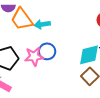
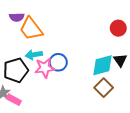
cyan arrow: (42, 24) -> (34, 55), moved

